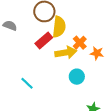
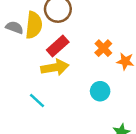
yellow semicircle: (59, 27) -> (34, 25), moved
yellow arrow: (66, 53) -> (55, 67), moved

